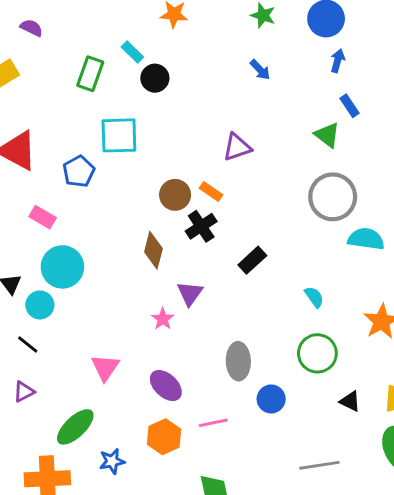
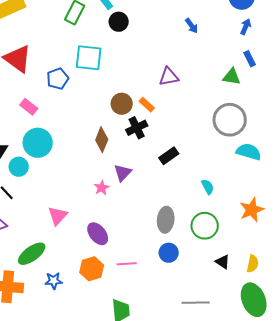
green triangle: (327, 135) -> (232, 77), turned -36
gray ellipse: (238, 361) -> (166, 220), moved

